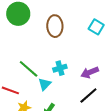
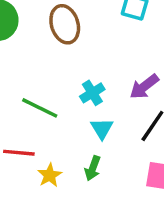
cyan triangle: (45, 84) -> (102, 129), moved

